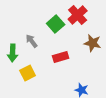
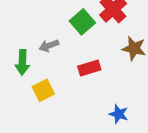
gray arrow: (32, 41) -> (49, 46), turned -72

